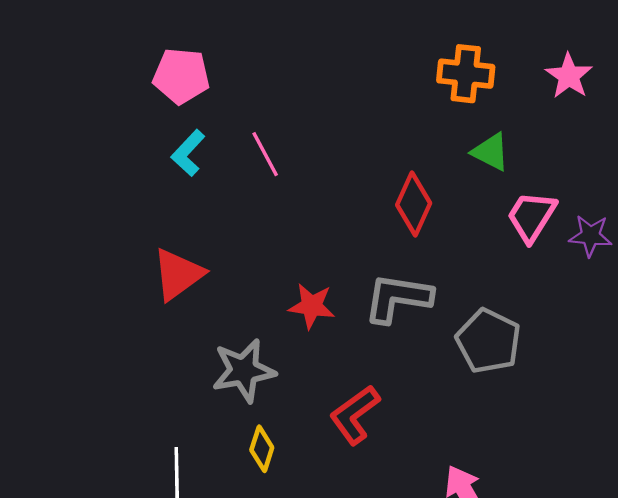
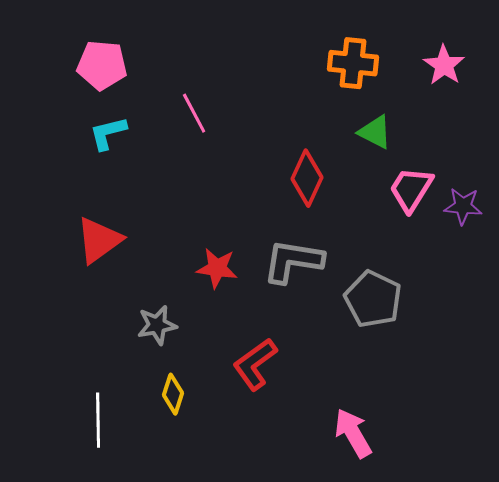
cyan L-shape: (188, 153) -> (108, 133), turned 33
pink line: (265, 154) -> (194, 113), moved
gray star: (244, 371) -> (157, 325), size x0.7

